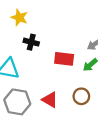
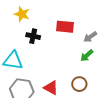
red rectangle: (64, 59) -> (65, 27), moved

